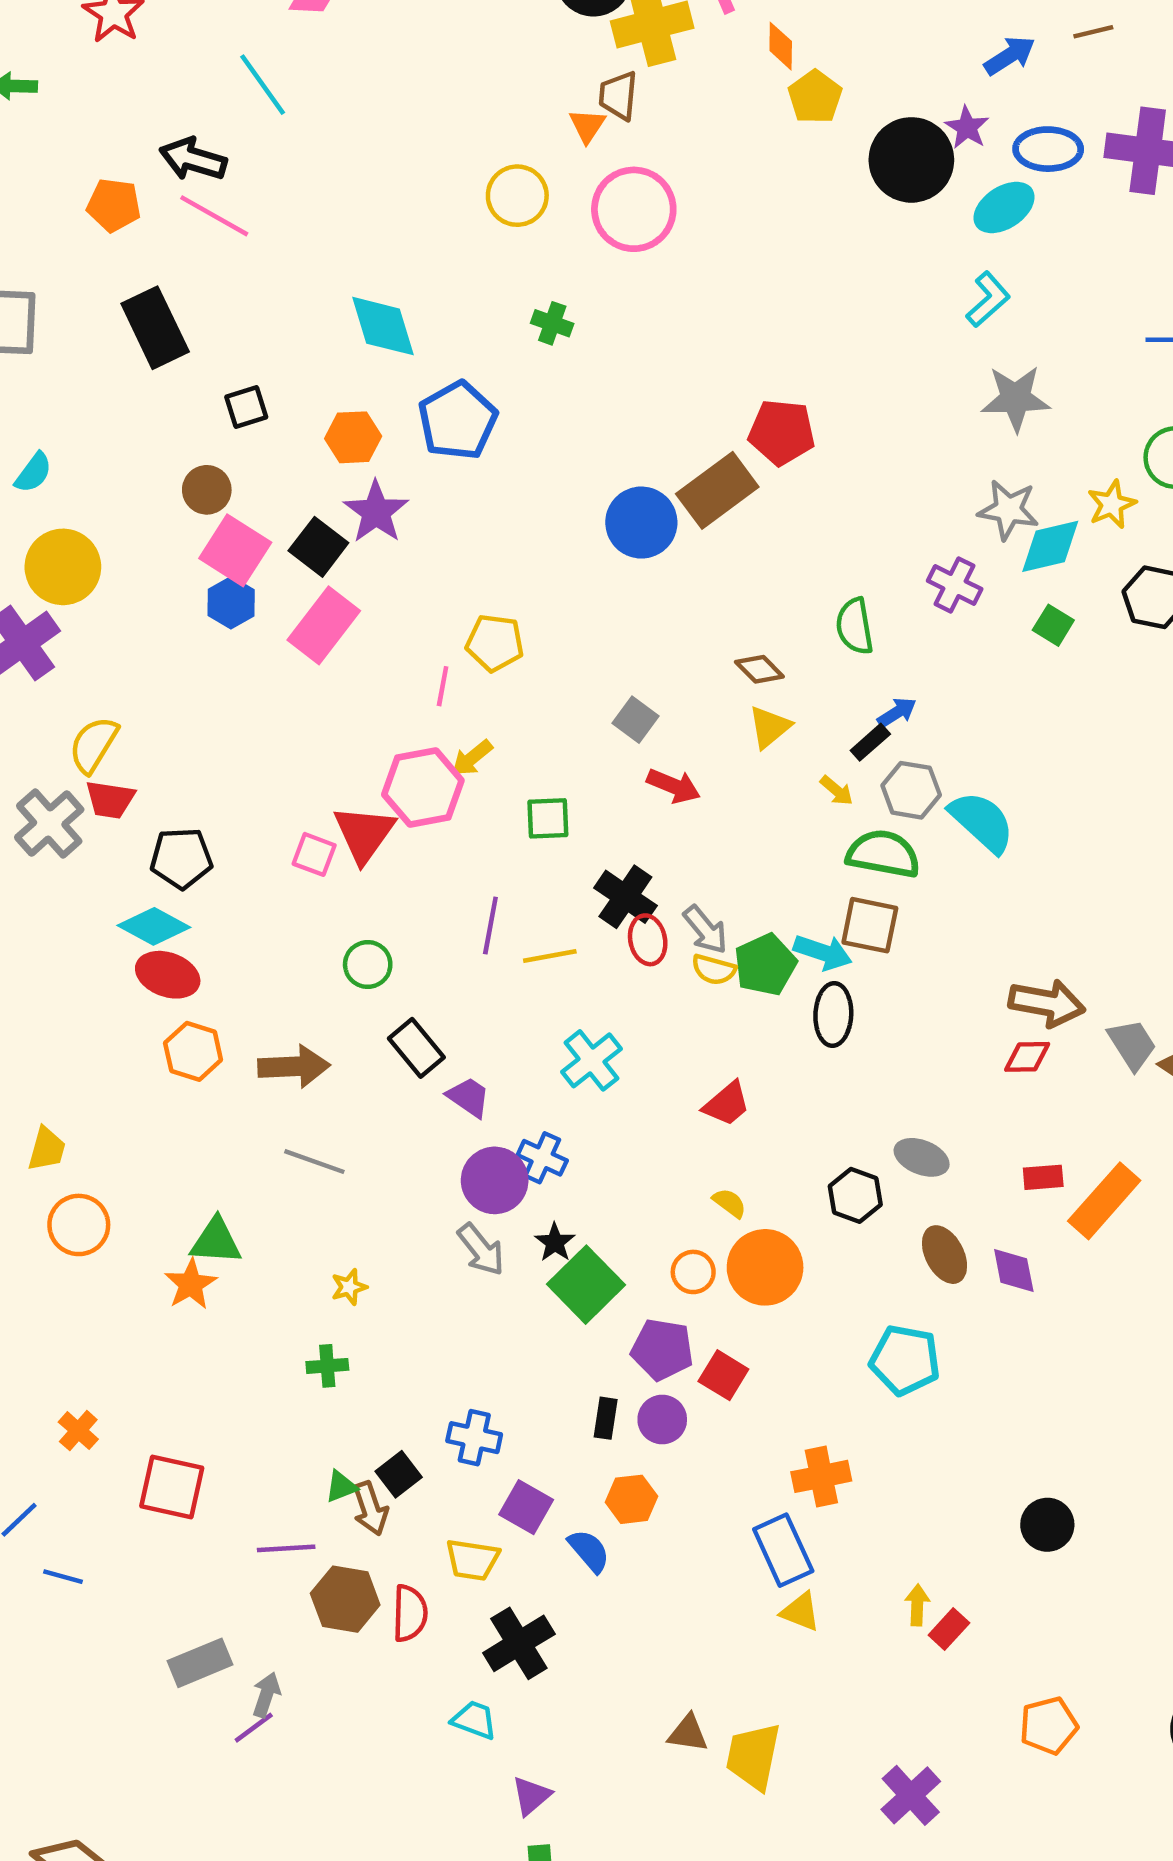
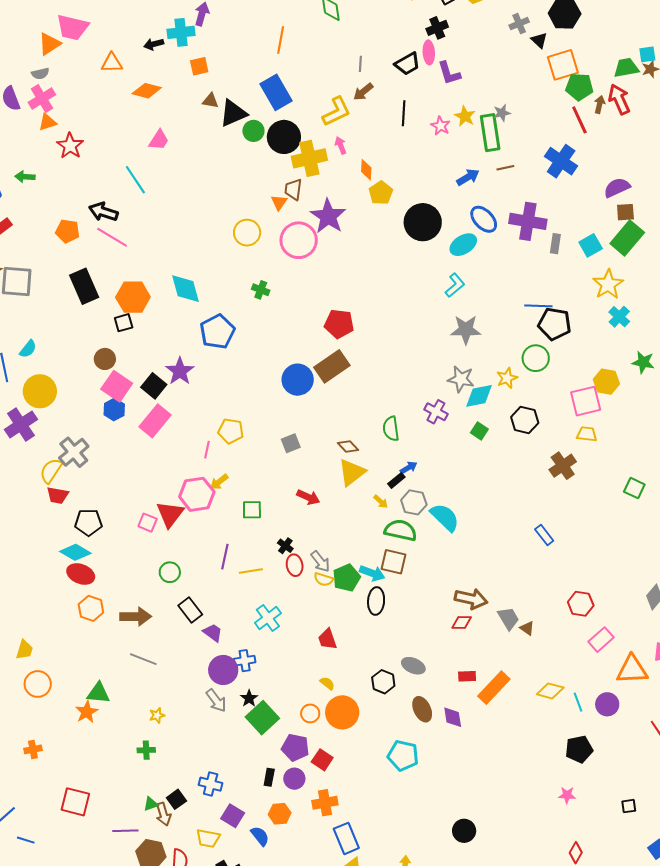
purple star: (967, 127) -> (328, 216), moved, size x1.8
blue ellipse: (1048, 149) -> (484, 219), turned 44
red pentagon: (782, 432) -> (339, 324), moved
orange hexagon: (353, 437) -> (133, 297), moved, size x1.4
gray square: (635, 720) -> (291, 443), moved, turned 30
yellow triangle: (769, 727) -> (352, 472), size x1.4
gray cross: (49, 823) -> (74, 452), moved
black cross: (625, 897) -> (285, 546), size x0.6
red trapezoid: (727, 1104) -> (327, 639), turned 110
blue cross: (542, 1158) -> (245, 661), turned -35
orange cross: (78, 1431) -> (33, 749), moved, turned 36
orange cross: (821, 1476) -> (325, 803), moved

